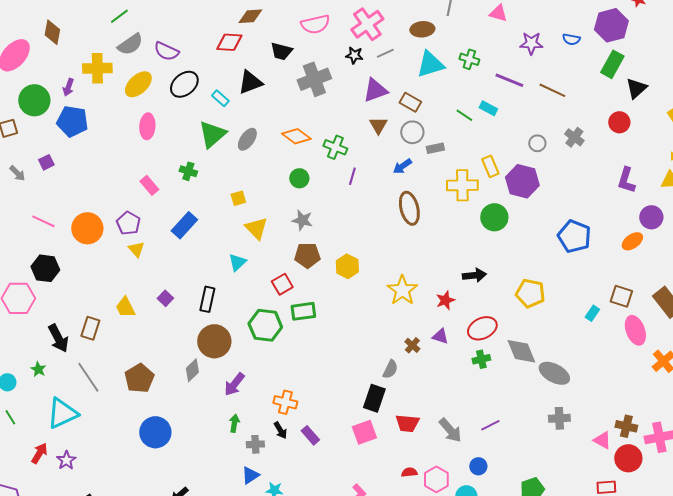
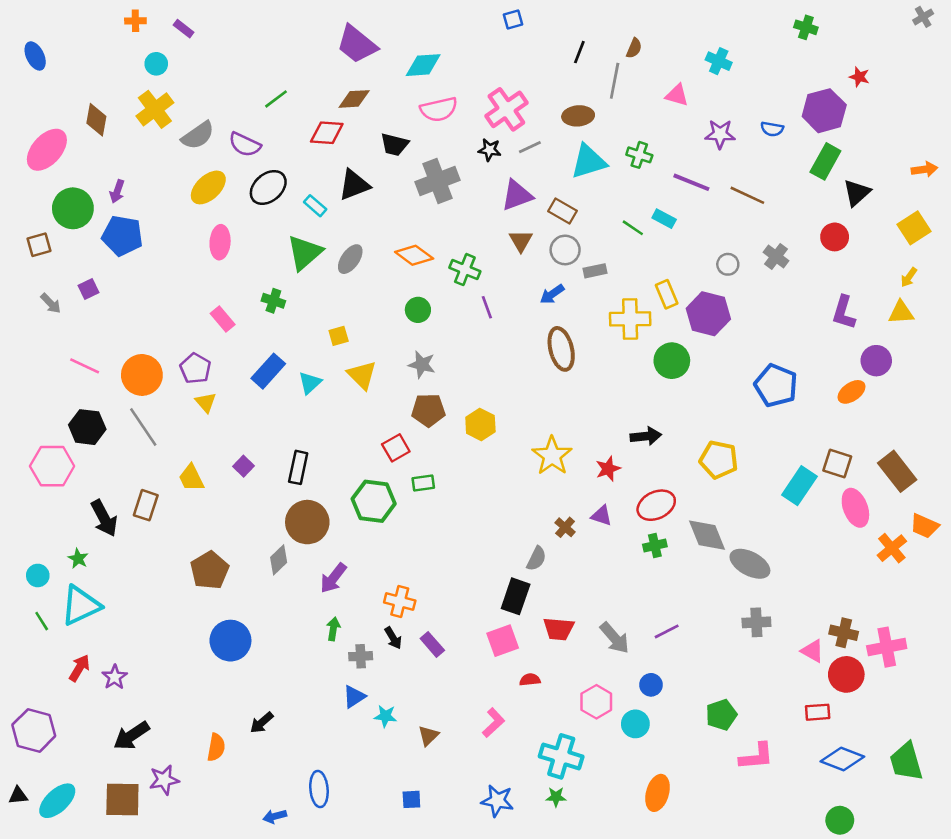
green line: (119, 16) -> (276, 99), moved
yellow cross: (97, 68) -> (155, 109), moved, turned -36
purple line: (352, 176) -> (487, 307), turned -36
cyan triangle: (237, 262) -> (310, 383), moved
green rectangle: (303, 311) -> (423, 483), size x0.7
cyan rectangle: (592, 313) -> (799, 486), size x1.8
gray line: (88, 377) -> (143, 427), moved
cyan triangle: (62, 413) -> (81, 605), moved
red semicircle: (409, 472) -> (530, 680), moved

